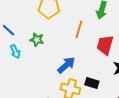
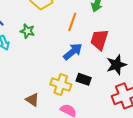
blue arrow: (66, 65) -> (73, 52), moved

